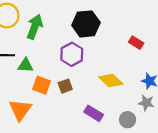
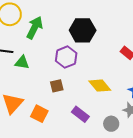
orange square: (41, 85) -> (39, 114), moved

